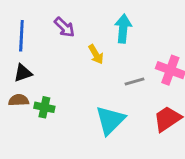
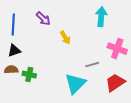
cyan arrow: (123, 29) -> (101, 17), moved
gray line: (135, 82) -> (92, 65), moved

